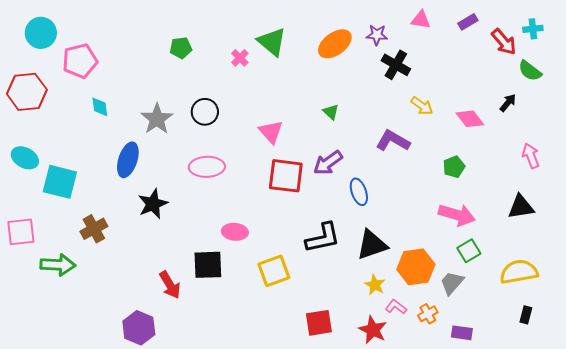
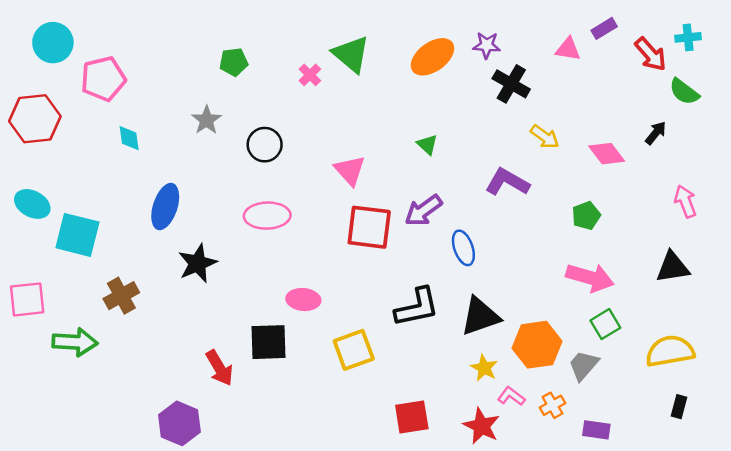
pink triangle: (421, 20) -> (568, 49), moved
gray star: (157, 119) -> (207, 120), moved, size x0.7

